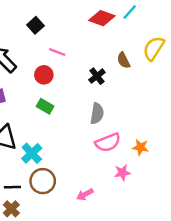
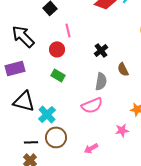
pink line: (57, 52) -> (68, 30), turned 56
brown semicircle: (124, 60) -> (123, 69), moved
pink semicircle: (108, 142) -> (92, 105), moved

